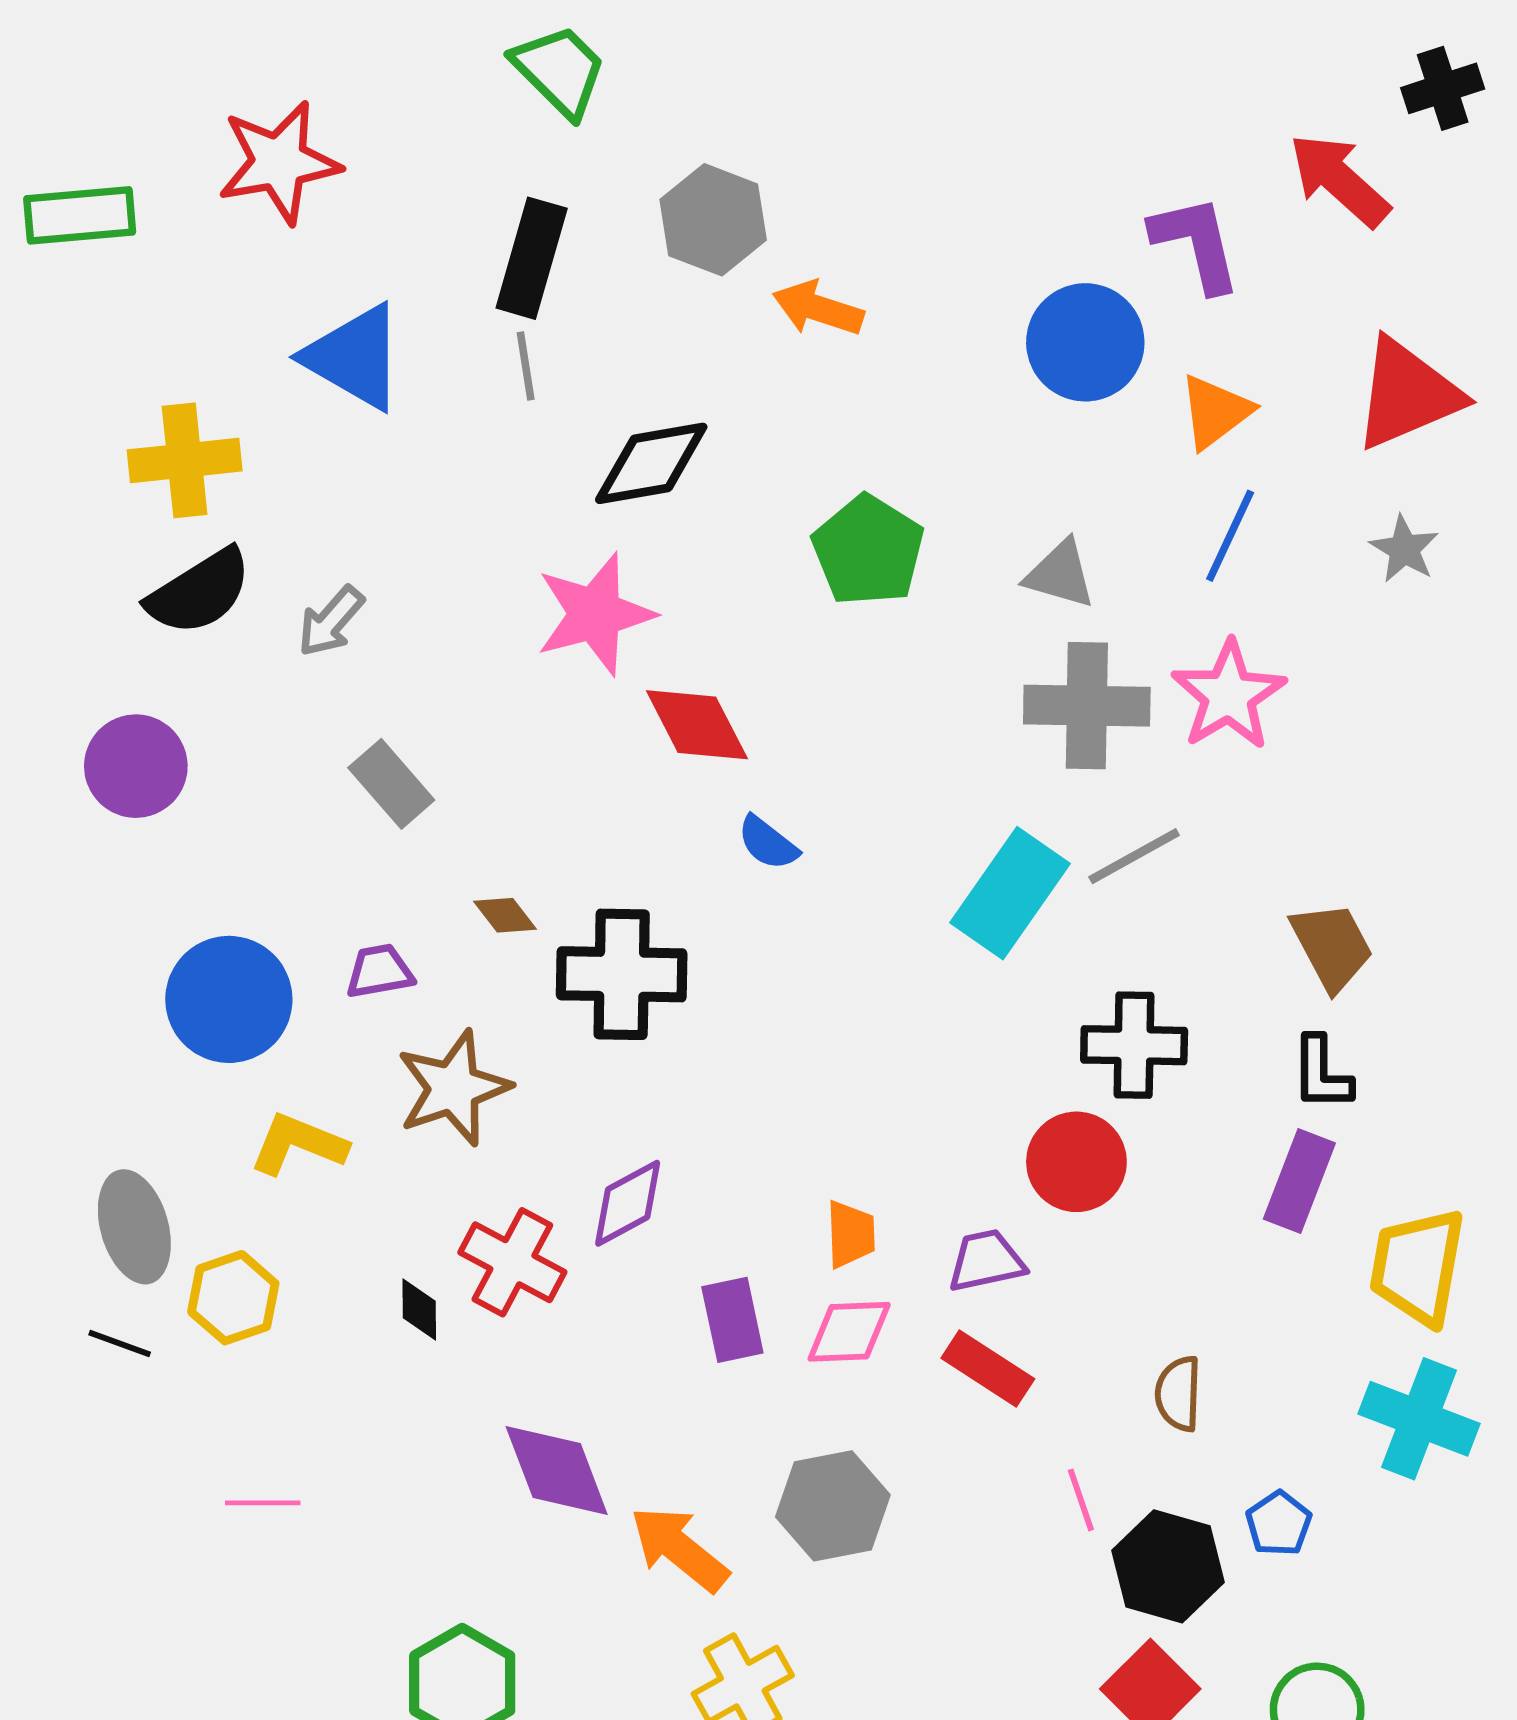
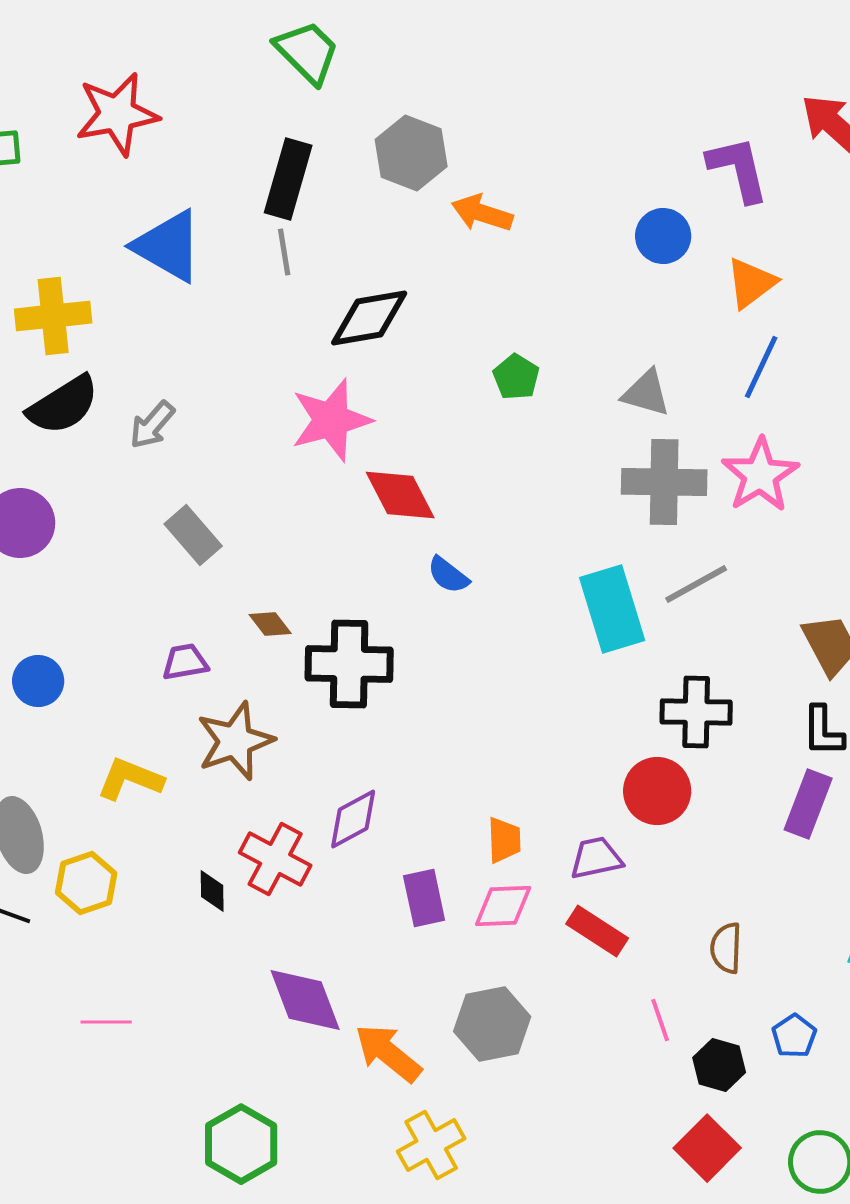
blue circle: (1085, 342) -> (663, 236), size x0.7
green pentagon: (868, 551) -> (516, 377), size x0.6
cyan rectangle: (1010, 893) -> (612, 609), turned -52
blue circle: (229, 999) -> (38, 681), moved, size x0.6
black hexagon: (1168, 1566) -> (719, 1065), size x0.7

